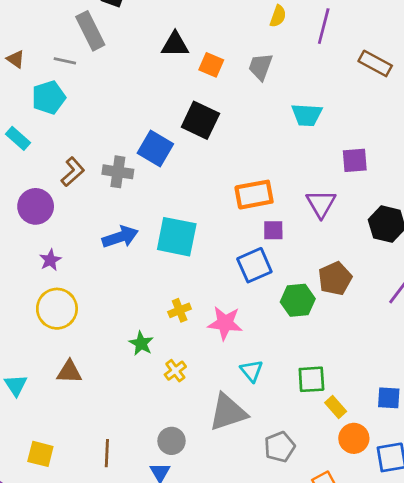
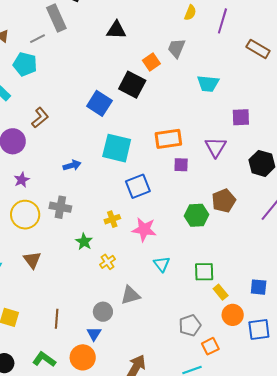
gray line: (65, 61) -> (37, 39), turned -42
orange square: (211, 65) -> (151, 62), moved, turned 30
cyan pentagon: (49, 98) -> (25, 64), turned 30
gray cross: (118, 172) -> (60, 207), moved
blue arrow: (120, 237) -> (72, 165), size x0.7
cyan square: (177, 237) -> (117, 148), moved
blue square: (254, 265) -> (138, 186), moved
brown triangle: (69, 372) -> (32, 260), turned 48
gray triangle: (228, 412) -> (130, 295), moved, size x0.7
gray pentagon: (280, 447) -> (190, 325), moved

